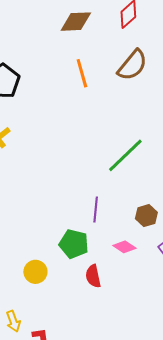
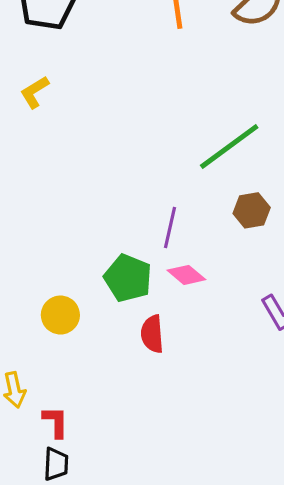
brown hexagon: (146, 216) -> (252, 210), moved
pink diamond: (124, 247) -> (186, 275), moved

